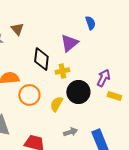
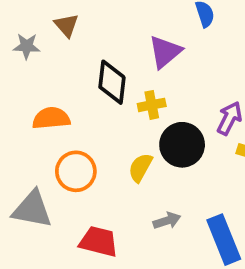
orange circle: (29, 95) -> (76, 171), moved

